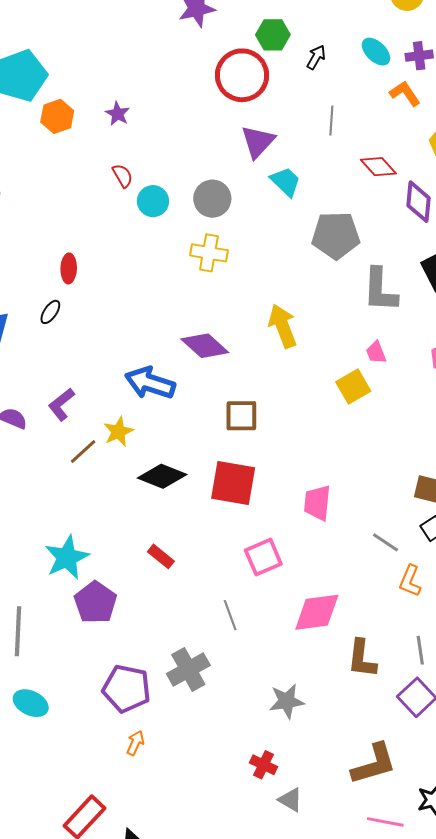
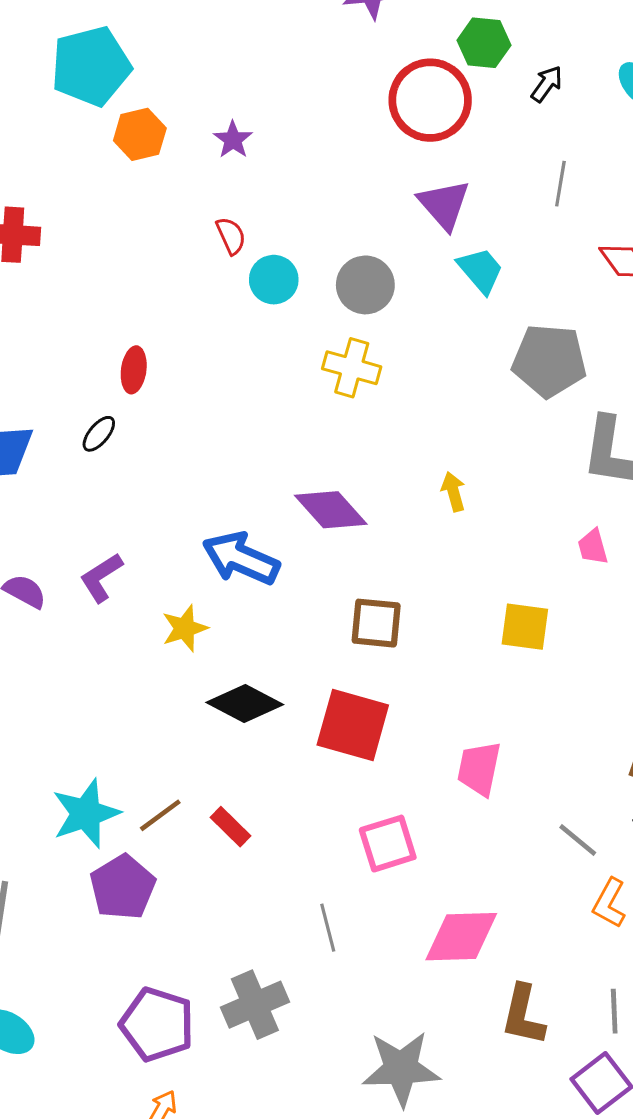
purple triangle: (258, 142) -> (444, 204), turned -30
yellow arrow: (283, 326) -> (453, 492), size x0.6
yellow square: (353, 387) -> (525, 627), moved, turned 32
brown line: (83, 452) -> (160, 815), moved
gray star: (287, 701) -> (401, 1069), size x1.4

